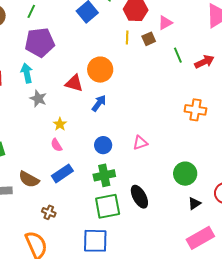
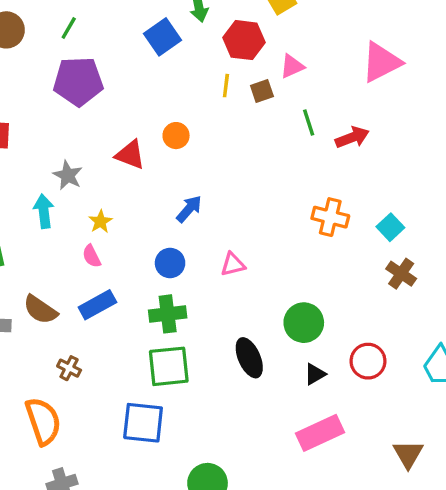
orange circle: (100, 70) -> (176, 136), size x0.6
cyan arrow: (27, 73) -> (44, 211), moved
blue arrow: (99, 103) -> (189, 209), moved
black ellipse: (139, 197) -> (249, 358), moved

